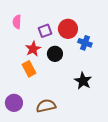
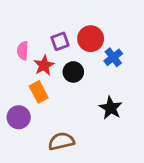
pink semicircle: (17, 22) -> (23, 51), moved
blue cross: (85, 43) -> (113, 57), turned 32
purple circle: (14, 103) -> (19, 117), moved

